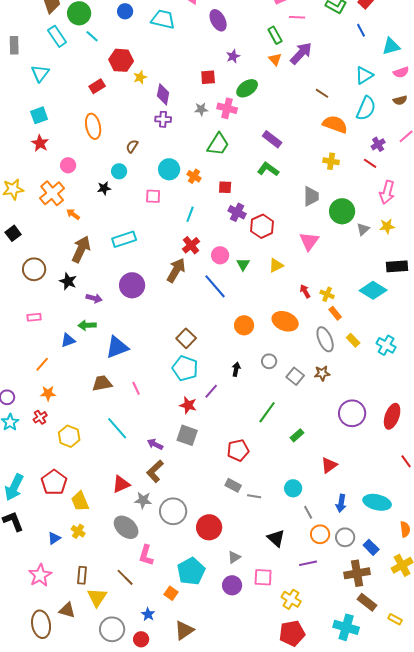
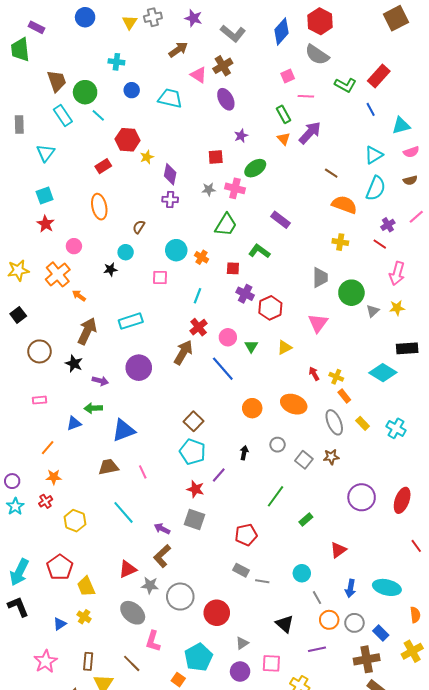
green L-shape: (268, 169) -> (259, 251), moved

